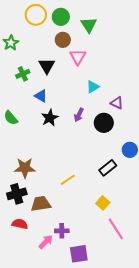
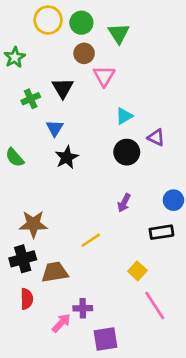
blue triangle: (41, 96) -> (55, 128), turned 32
purple arrow: (79, 115) -> (124, 203), moved
black circle: (104, 123) -> (127, 152), moved
black rectangle: (108, 168) -> (161, 232), moved, turned 30
red semicircle: (20, 224) -> (27, 299), turned 77

